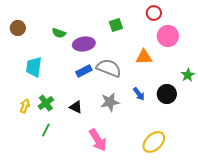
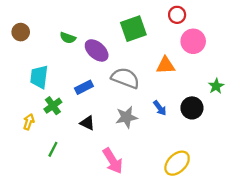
green square: (116, 25) -> (133, 29), size x1.6
purple ellipse: (84, 44) -> (97, 50), turned 50
blue rectangle: (84, 71) -> (84, 87), moved
green cross: (46, 103) -> (53, 106), moved

